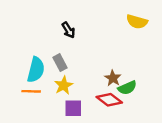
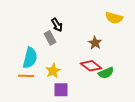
gray rectangle: (60, 63) -> (50, 38), moved
brown star: (113, 78) -> (95, 43), moved
red diamond: (109, 100) -> (91, 66), moved

